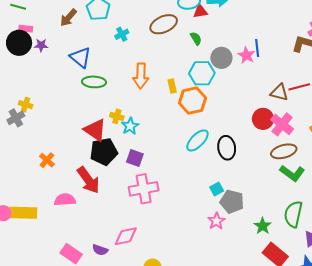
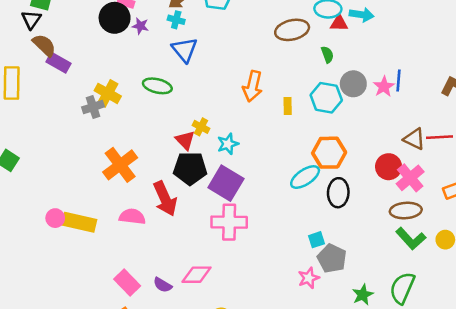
cyan cross: (122, 34) -> (176, 20), moved, turned 32
green ellipse: (94, 82) -> (157, 86), moved
orange hexagon: (192, 101) -> (329, 153), moved
yellow cross: (26, 105) -> (108, 93), size x1.5
yellow cross: (117, 116) -> (201, 127), moved
red triangle: (95, 130) -> (185, 140), size x0.7
purple square: (135, 158) -> (226, 183), size x1.6
orange cross: (47, 160) -> (120, 165), size x1.8

